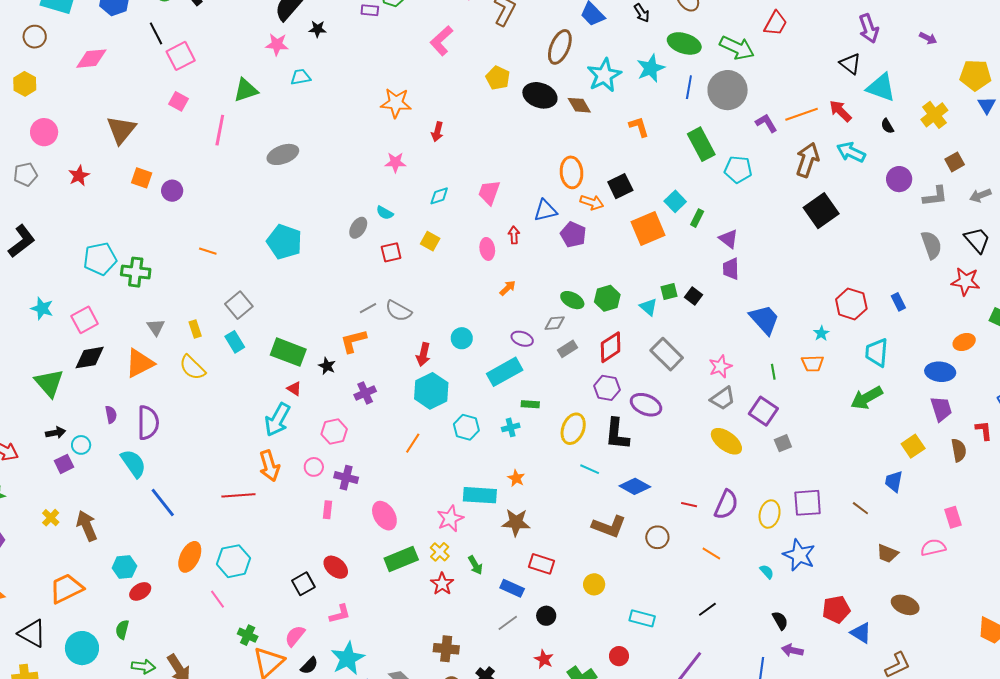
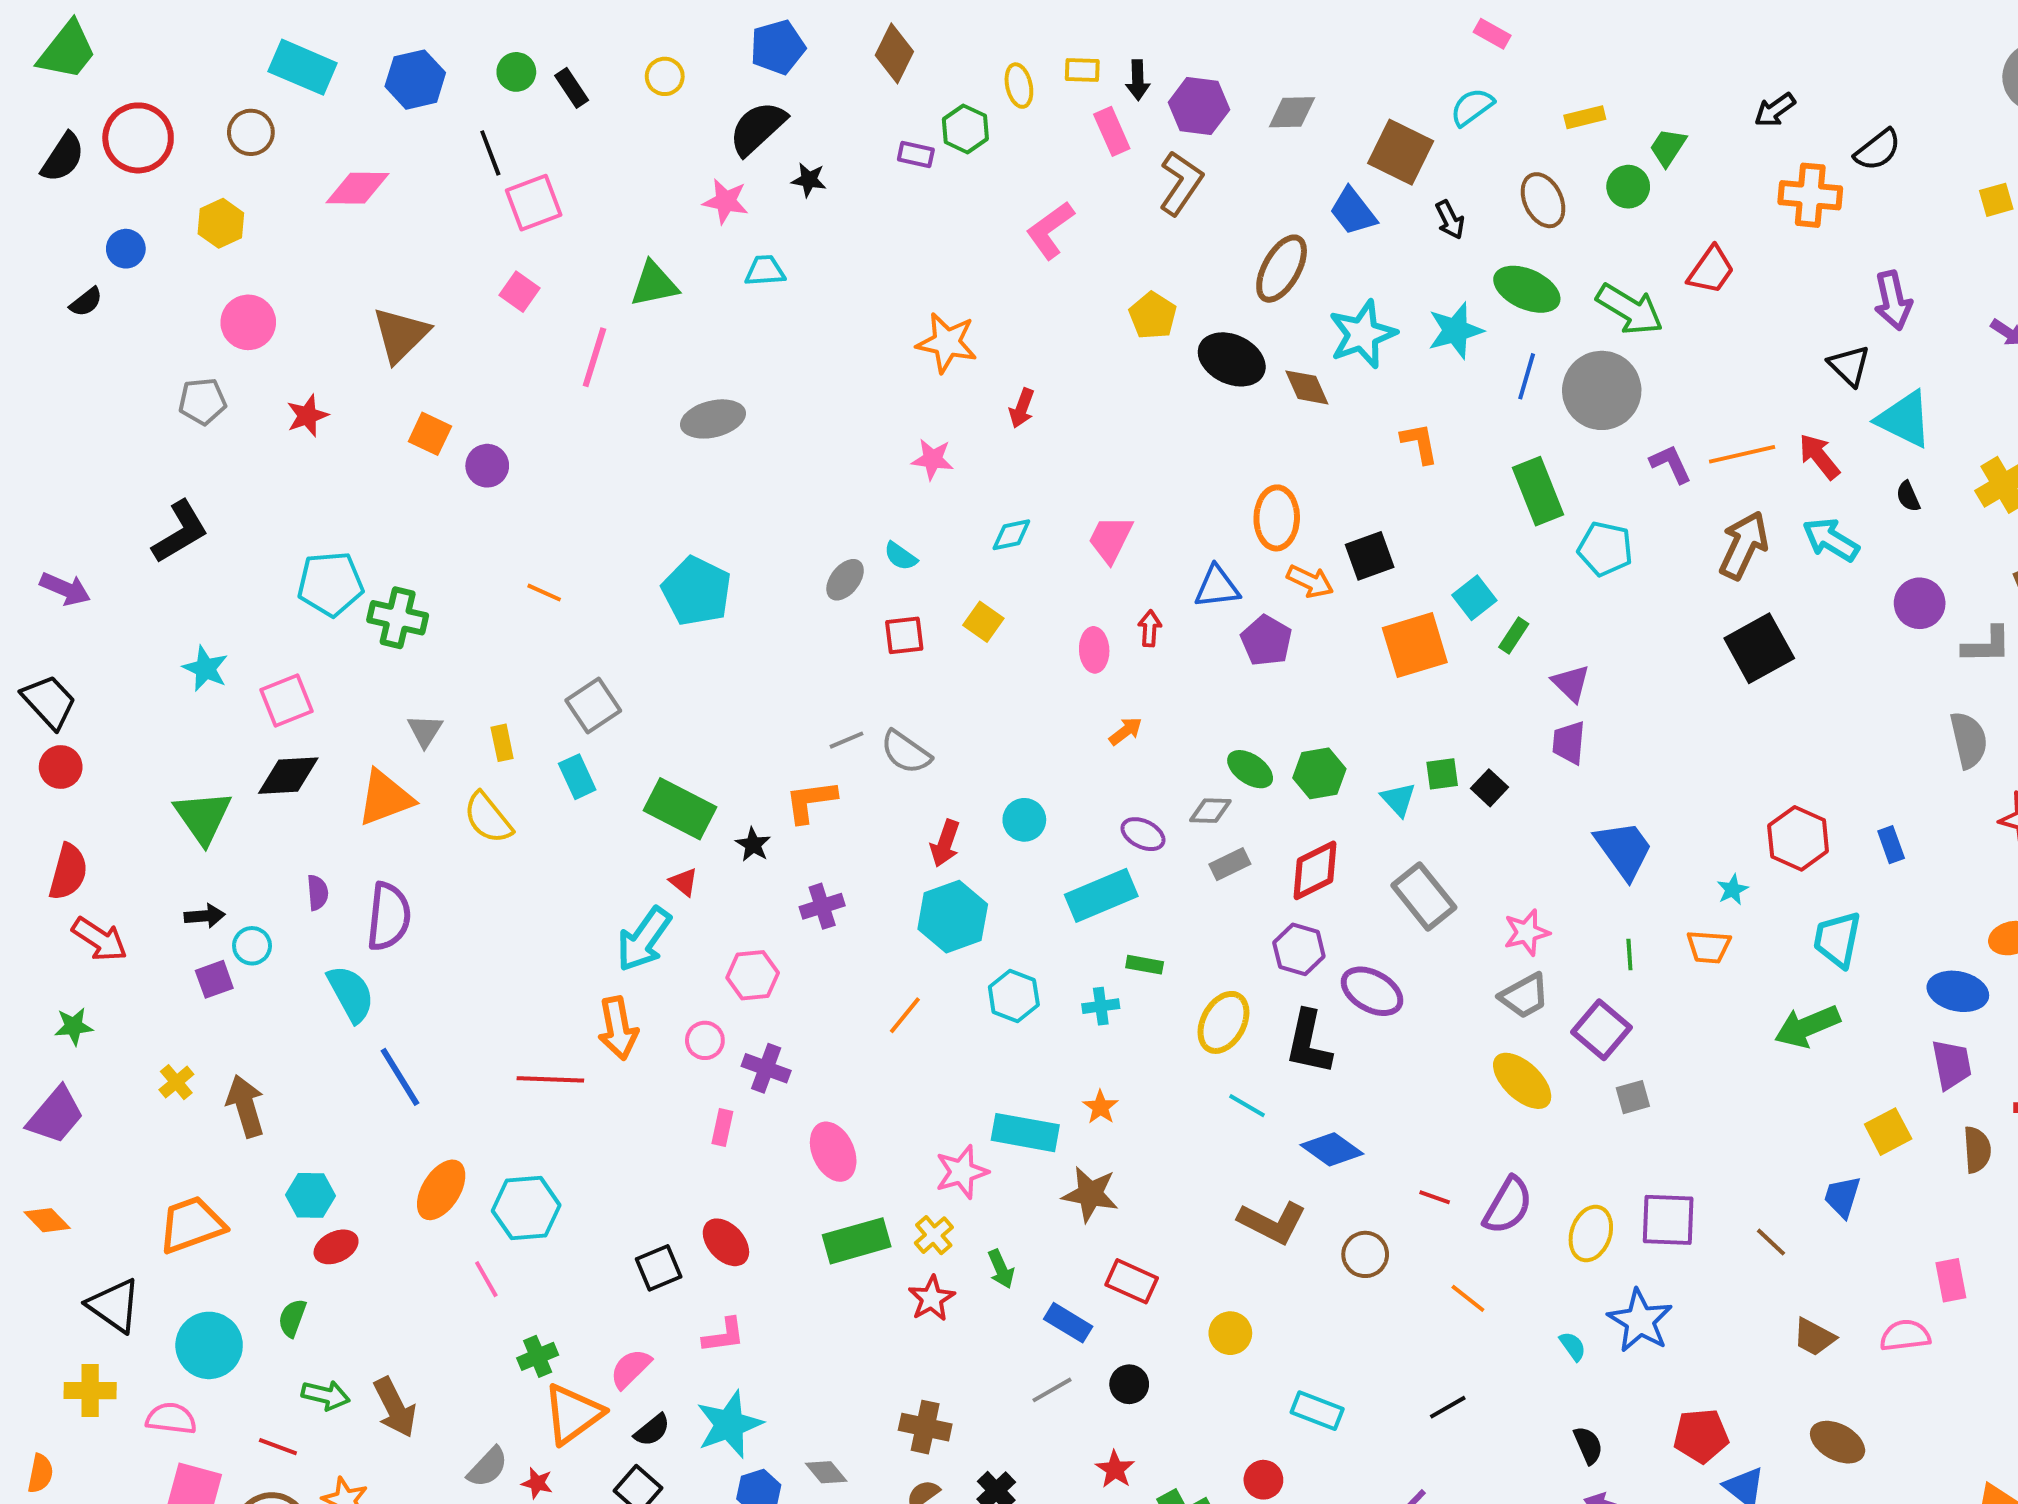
green cross: (248, 635) -> (538, 1356), turned 36

